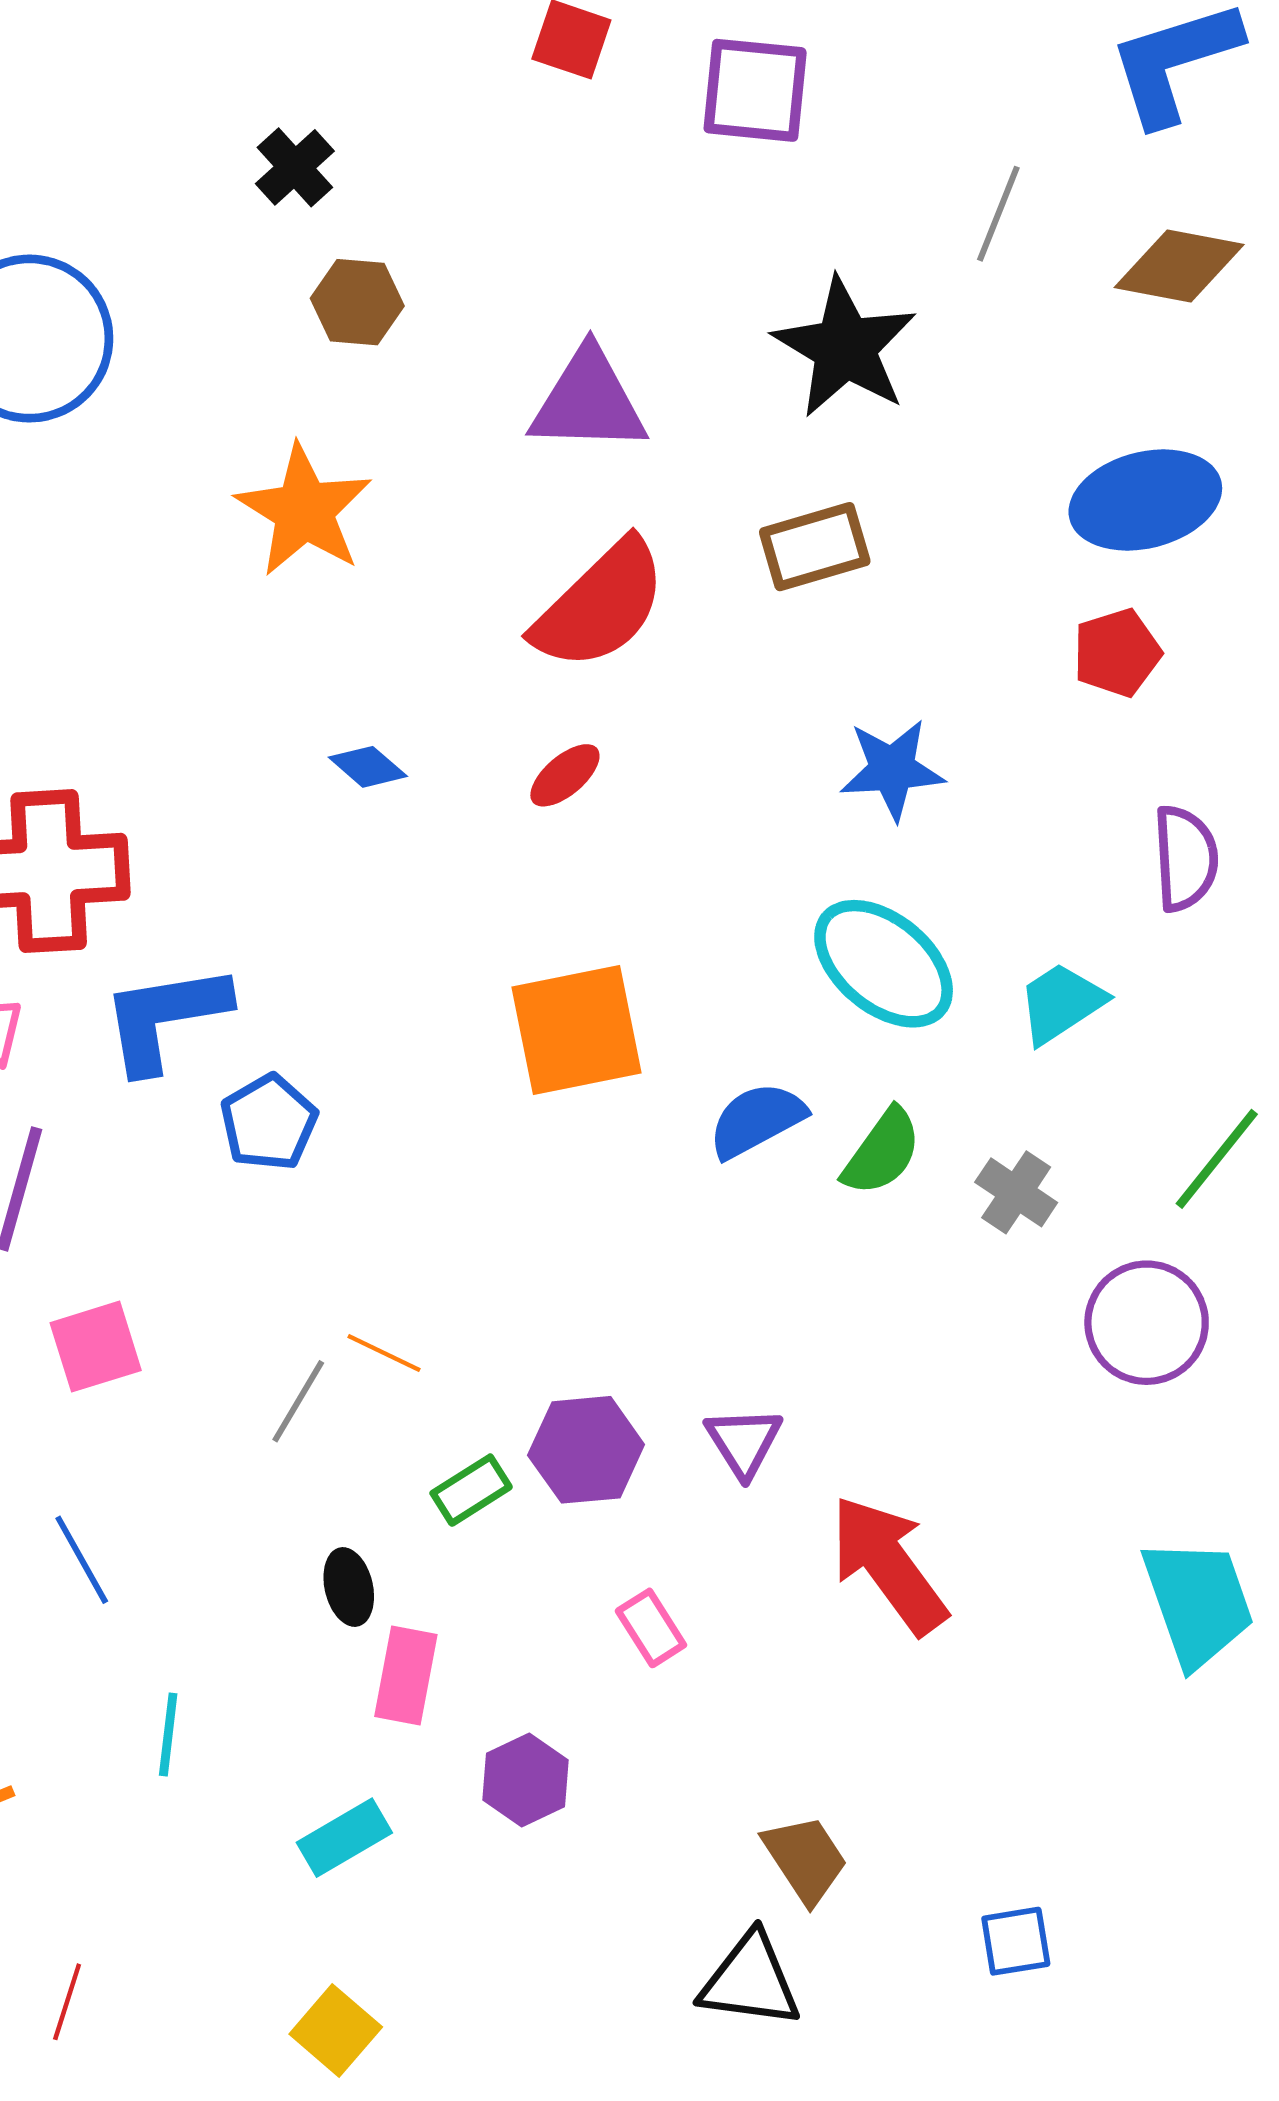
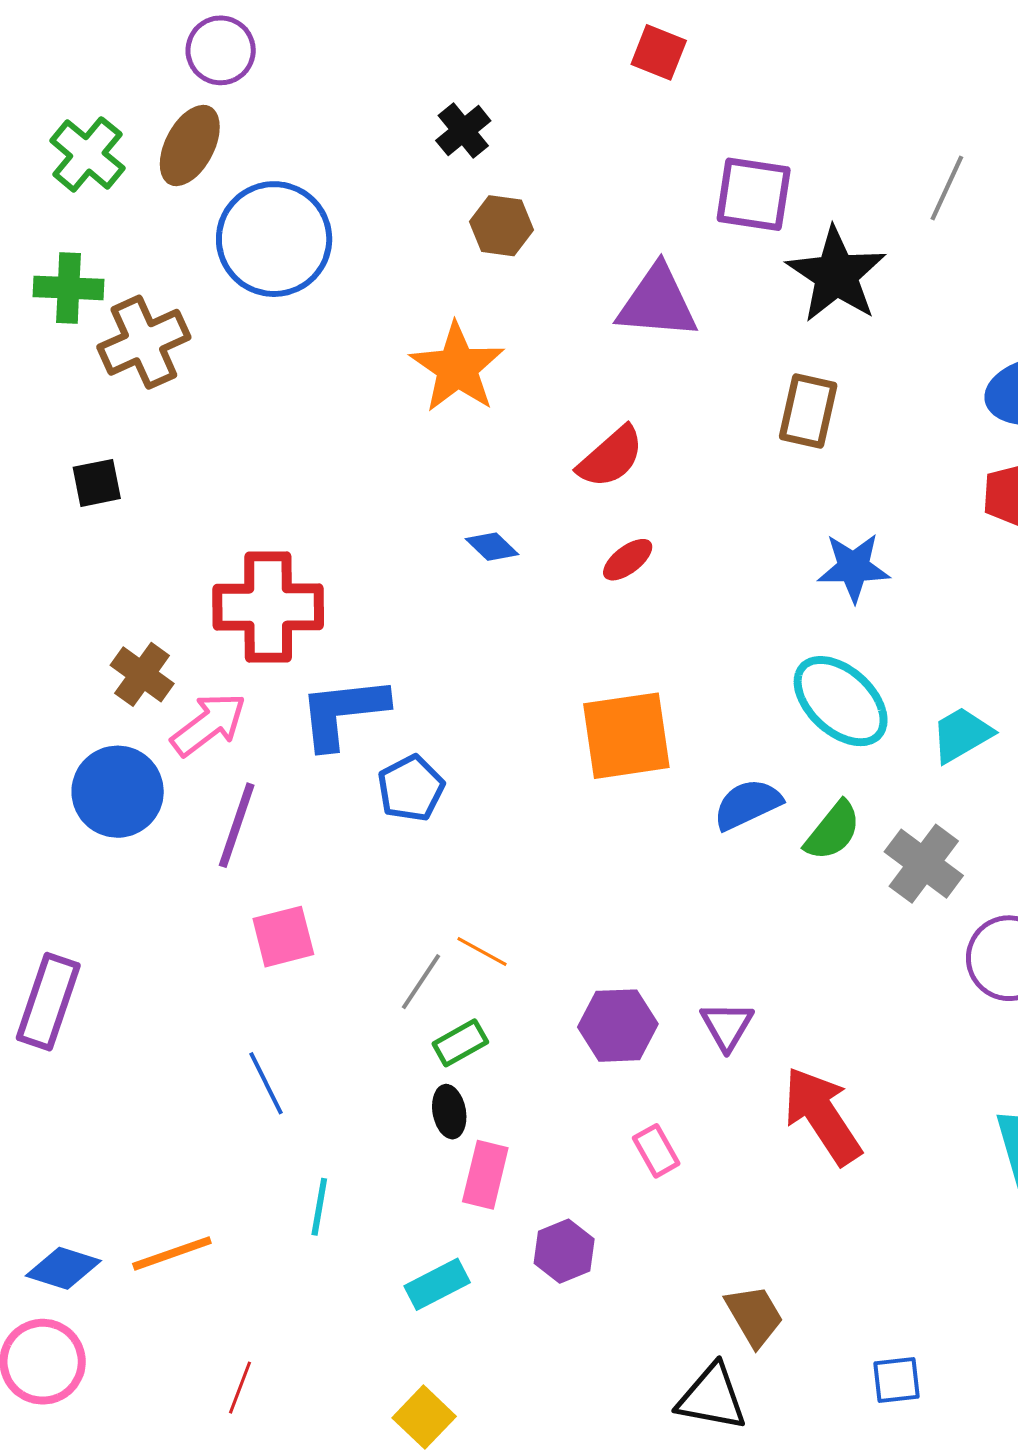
purple square: (755, 90) -> (754, 194), moved
brown rectangle: (815, 547) -> (808, 411), turned -64
red semicircle: (600, 605) -> (611, 457), moved, size x0.7
gray cross: (1016, 1192) -> (924, 864), size x1.4
green rectangle: (471, 1490) -> (460, 1043), moved

